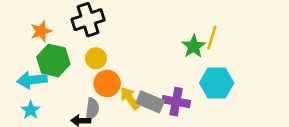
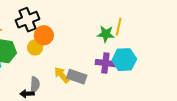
green star: (194, 46) -> (106, 34), turned -30
orange circle: (107, 83) -> (44, 35), moved
purple cross: (176, 102) -> (105, 63), moved

